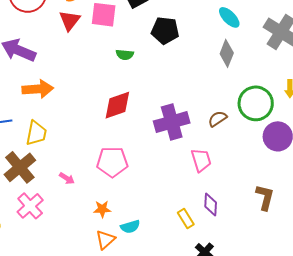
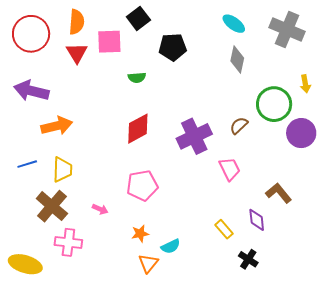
brown L-shape: (265, 197) -> (279, 193), moved, turned -44
purple diamond: (211, 205) -> (257, 220), moved
pink cross: (30, 206) -> (68, 242), turned -32

